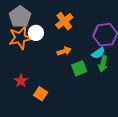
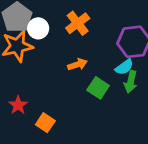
white circle: (36, 33) -> (38, 28), moved
green square: (79, 68) -> (98, 88), turned -35

